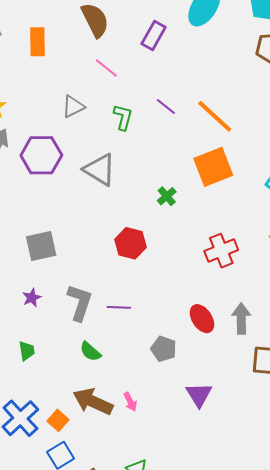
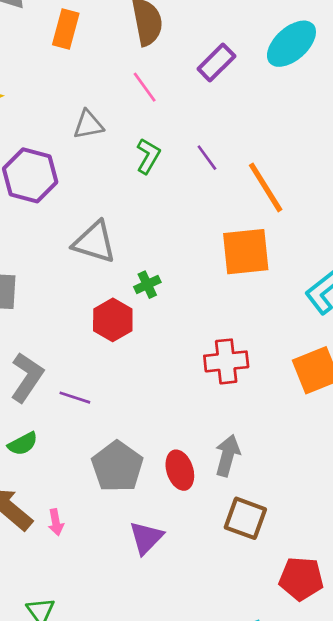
gray triangle: (100, 170) -> (94, 242), moved, turned -30
green cross: (167, 196) -> (147, 285), moved
red ellipse: (202, 319) -> (180, 470), moved
gray pentagon: (164, 349) -> (117, 467), size x1.5
green semicircle: (90, 351) -> (23, 444), turned -85

